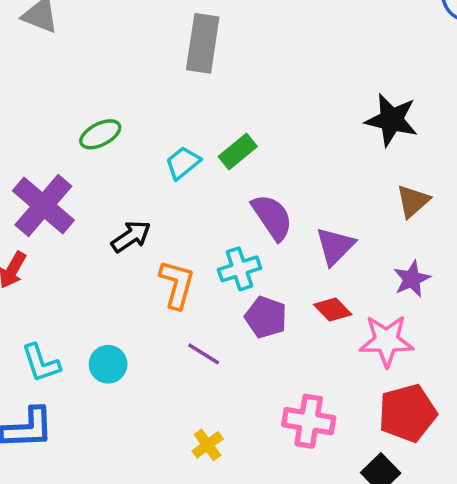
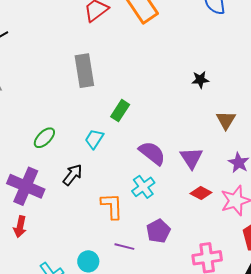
black star: (391, 120) -> (200, 80), size x0.6
green rectangle: (238, 152) -> (120, 111), moved
black arrow: (131, 236) -> (73, 175), moved
purple pentagon: (266, 317) -> (158, 231), moved, turned -30
purple line: (204, 354) -> (124, 247), moved

